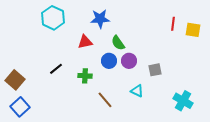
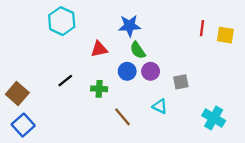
blue star: (100, 19) -> (130, 26), moved

